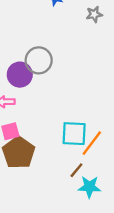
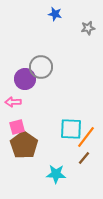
brown line: (76, 170) -> (84, 158), moved
cyan star: (89, 187) -> (56, 174), moved

